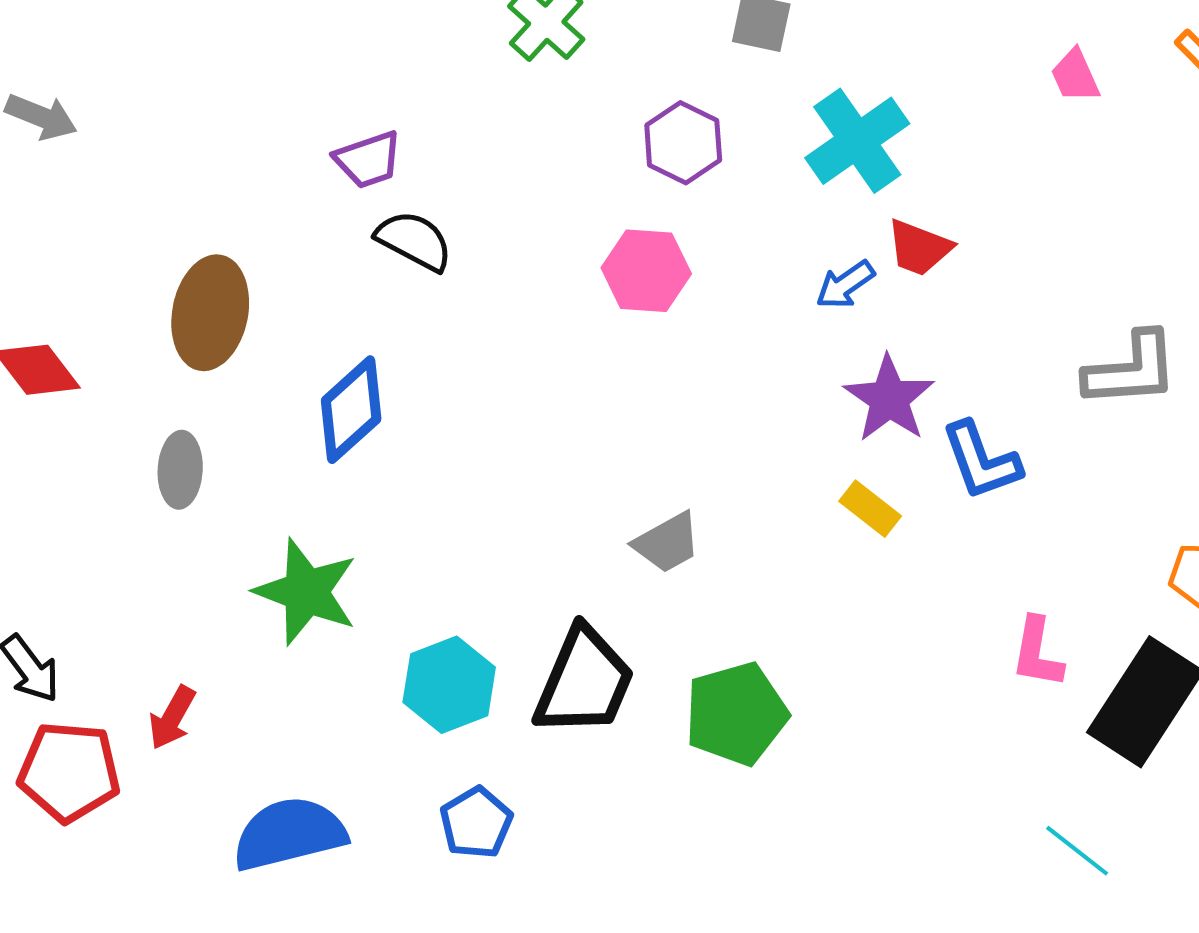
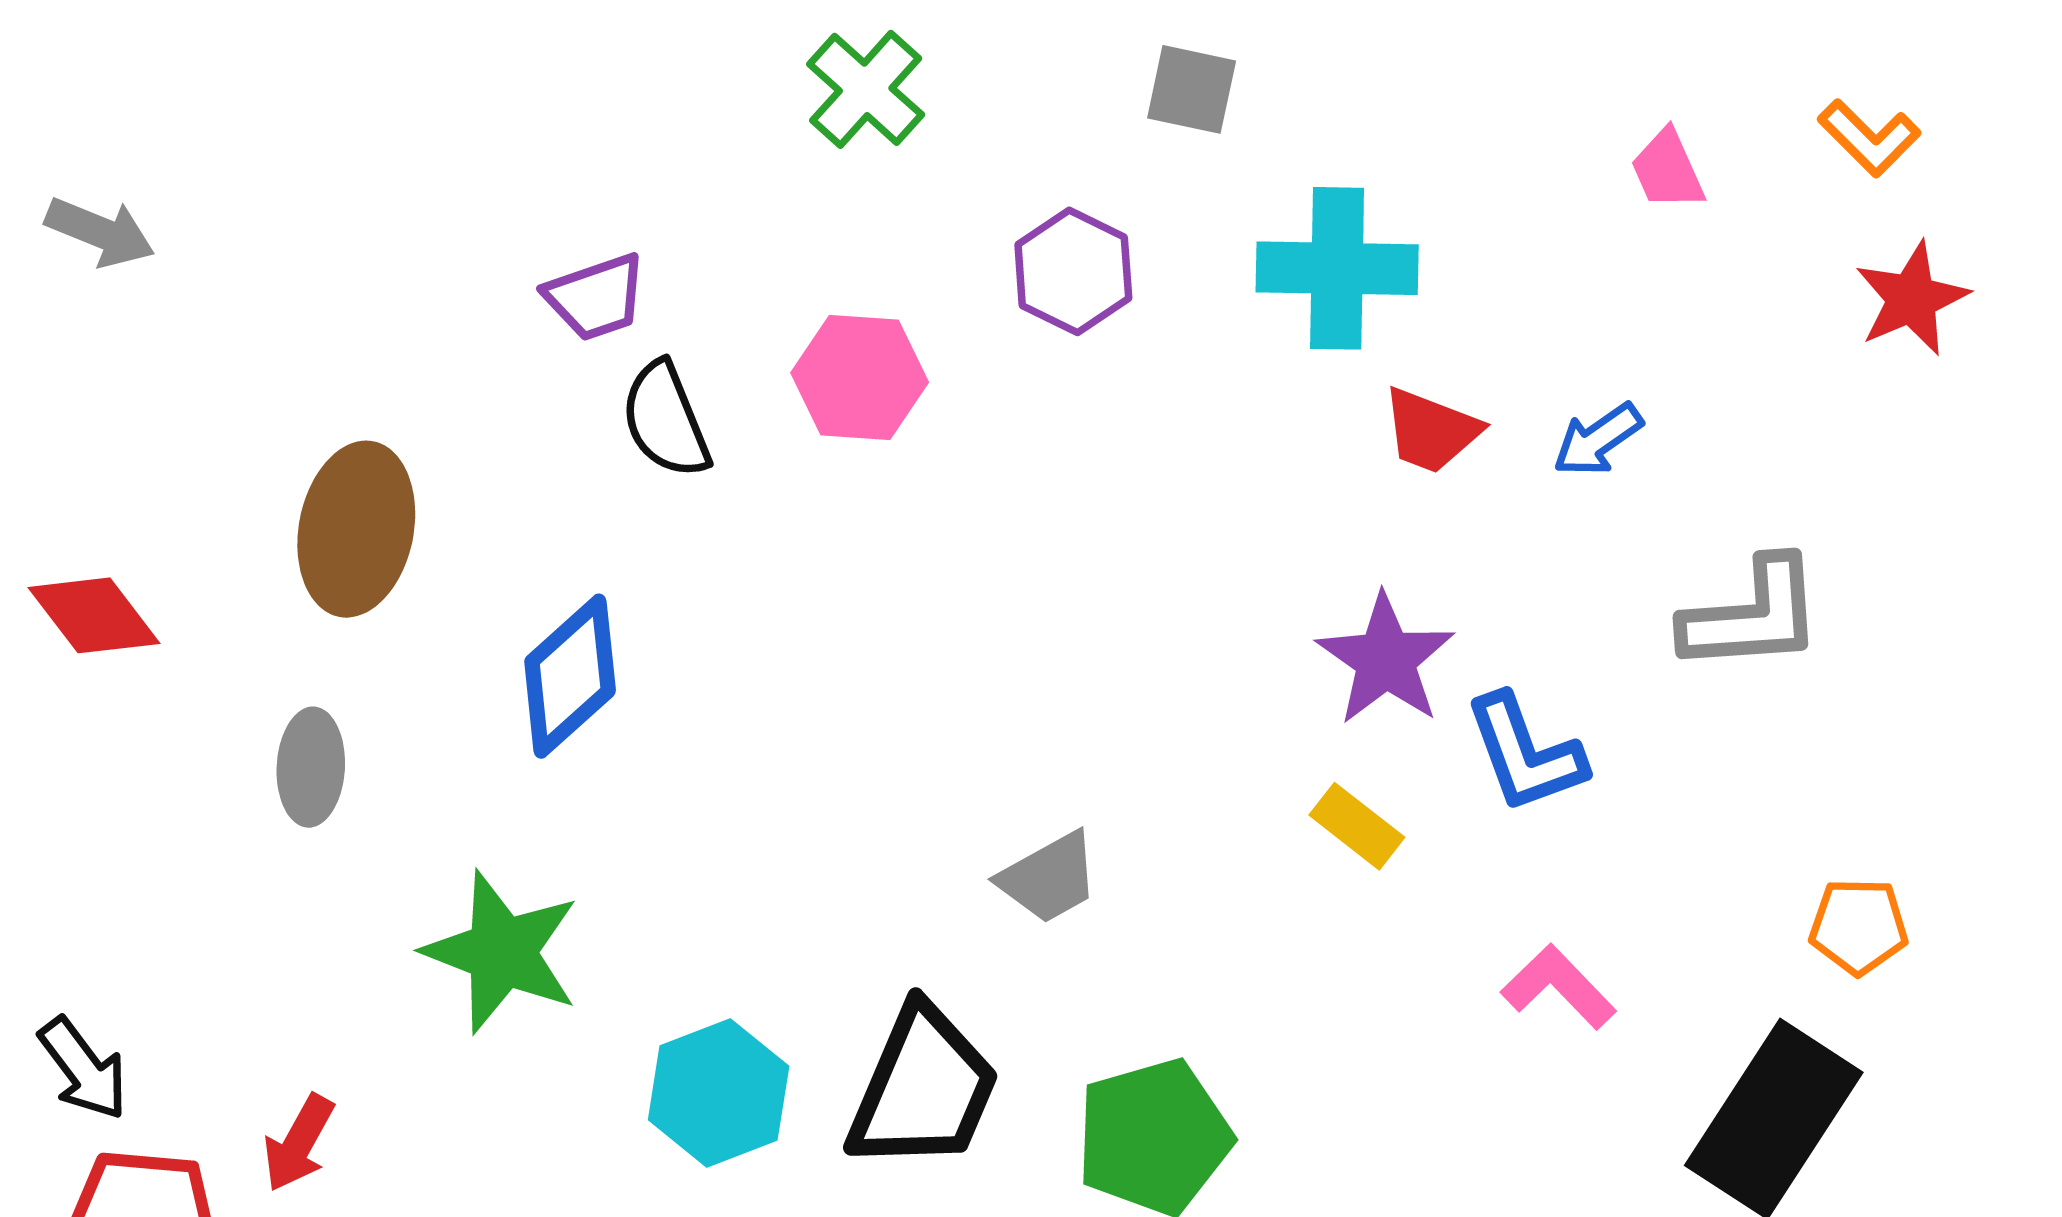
cyan cross: (857, 141) -> (1337, 268), turned 36
black semicircle: (414, 241) -> (666, 420), turned -140
pink hexagon: (646, 271) -> (860, 377), moved
blue arrow: (845, 285) -> (1598, 440), moved
pink L-shape: (1037, 653) -> (1558, 987), moved, turned 126

